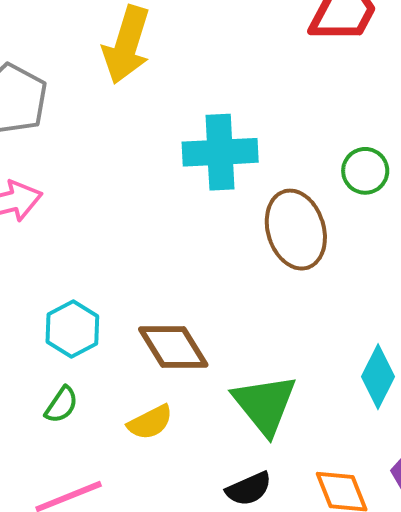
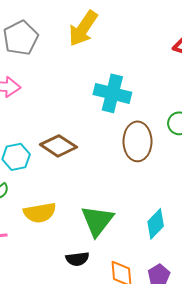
brown diamond: (173, 347) -> (59, 146), moved, turned -42
yellow semicircle: (150, 422) -> (40, 213), size x1.4

